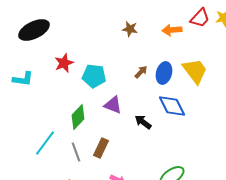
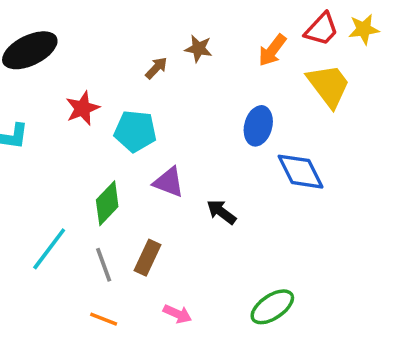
orange arrow: (172, 30) -> (272, 50), turned -48
yellow trapezoid: (195, 71) -> (329, 85), moved
brown arrow: (141, 72) -> (156, 68), moved
blue diamond: (172, 106) -> (300, 172), moved

